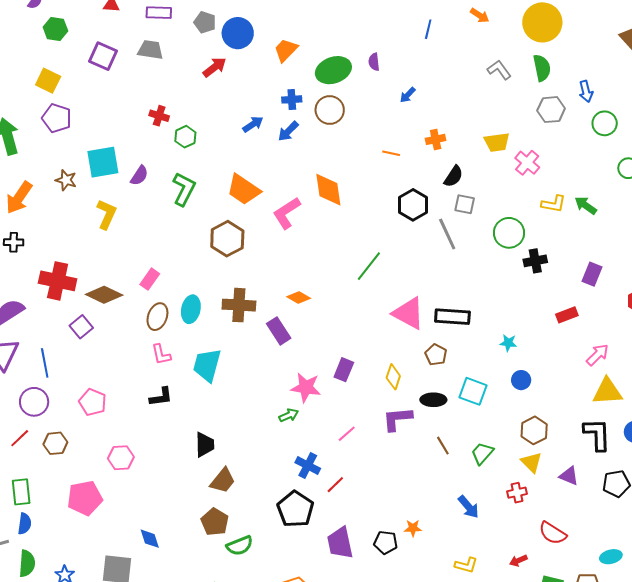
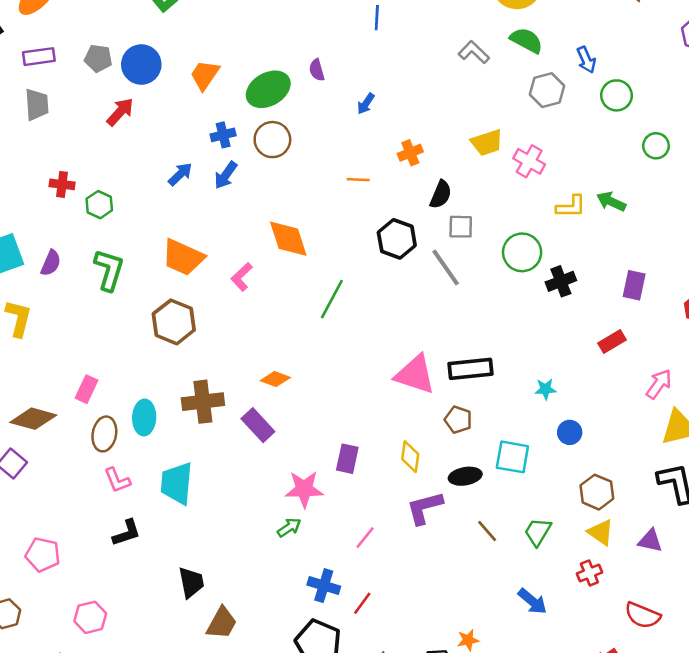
gray trapezoid: (150, 50) -> (37, 105), turned 88
green semicircle: (542, 68) -> (526, 40), turned -40
pink L-shape: (287, 213) -> (242, 277), size x0.7
green line: (369, 266) -> (332, 299), moved

